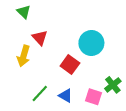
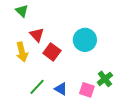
yellow arrow: (24, 56) -> (22, 52), turned -30
red square: (70, 65) -> (52, 52), moved

